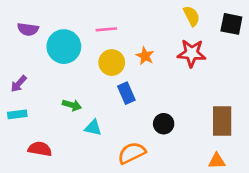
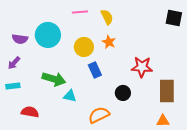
yellow semicircle: (192, 16) -> (107, 17), moved
purple semicircle: (28, 29) -> (20, 39), moved
pink line: (106, 29) -> (80, 12), moved
red star: (192, 53) -> (142, 67), moved
green arrow: (72, 105) -> (54, 79), size x1.6

